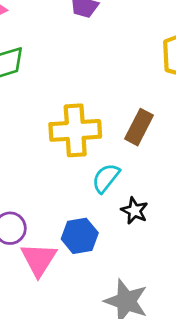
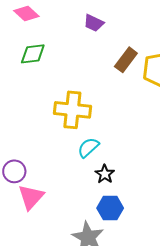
brown rectangle: (139, 127) -> (126, 60), moved
blue hexagon: (80, 236) -> (110, 208), moved

